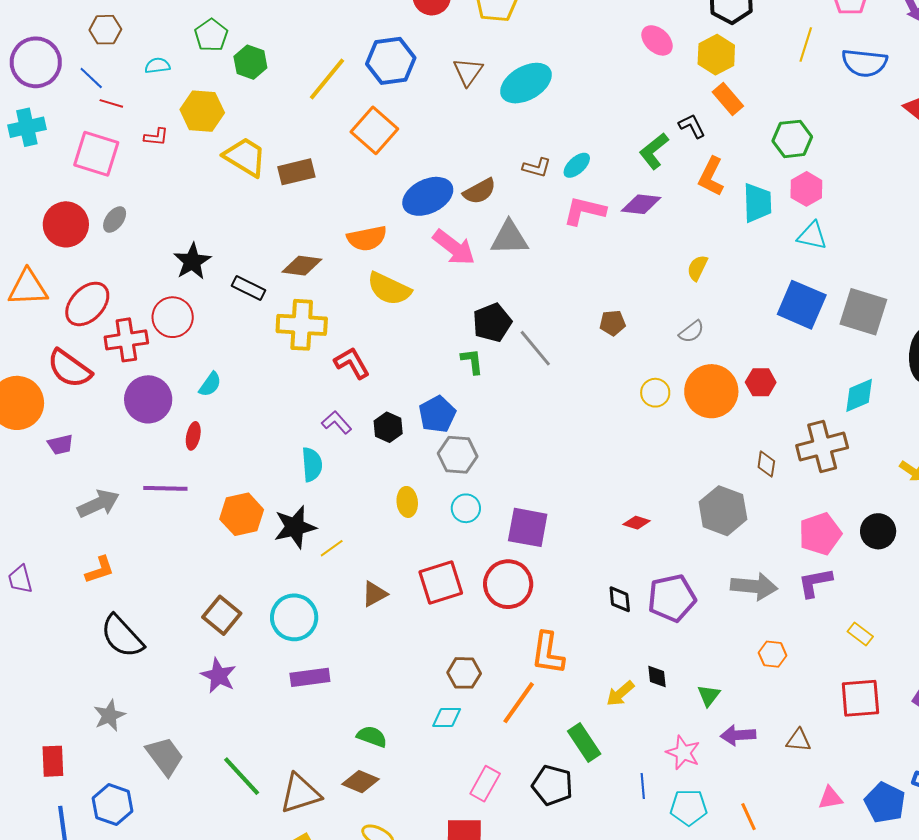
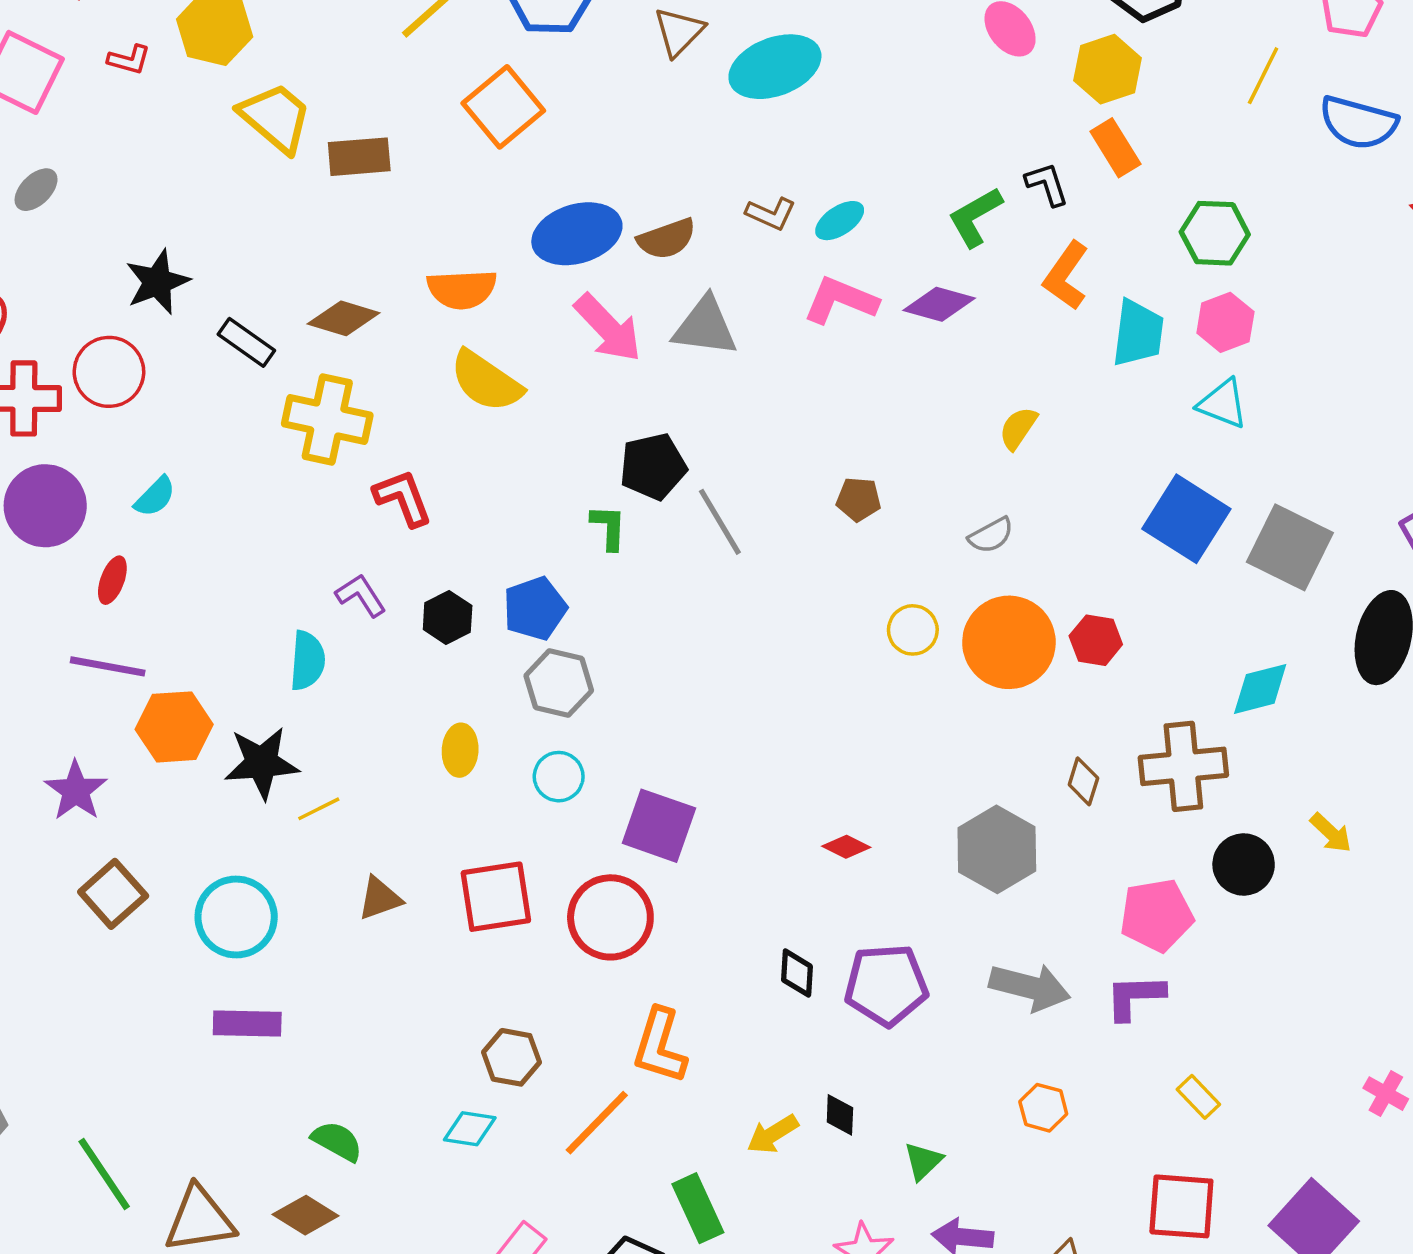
purple line: (165, 488) -> (108, 666), moved
black circle: (878, 531) -> (1244, 864), moved
purple star: (219, 676) -> (76, 791), moved

